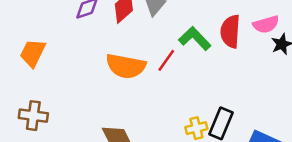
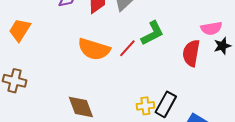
red semicircle: (230, 31) -> (191, 53), moved
green L-shape: (195, 39) -> (152, 33), turned 100

